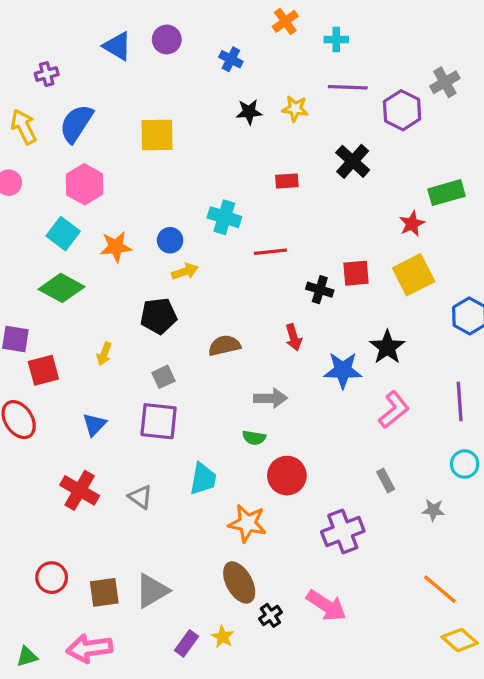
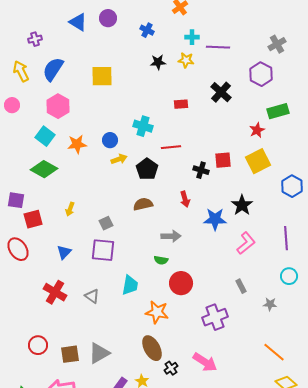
cyan cross: (336, 39) -> (192, 37), moved
purple hexagon: (402, 110) -> (261, 74), moved
black pentagon: (159, 316) -> (147, 169), moved, turned -30

